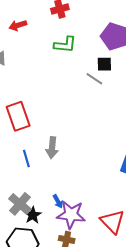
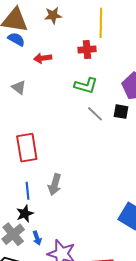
gray line: (94, 79) -> (95, 114), moved
blue arrow: (58, 201) -> (37, 238), moved
black star: (33, 215) -> (25, 214), moved

